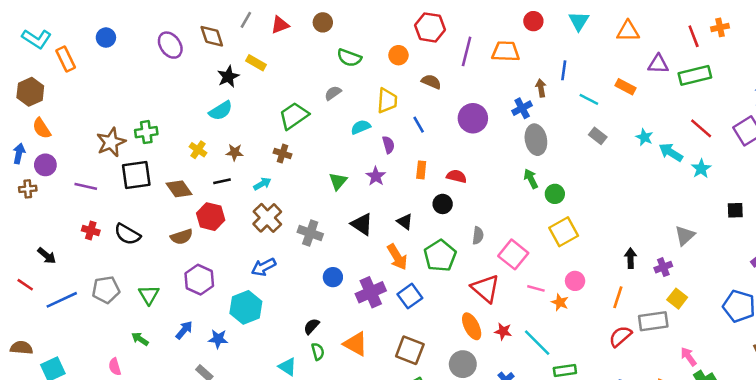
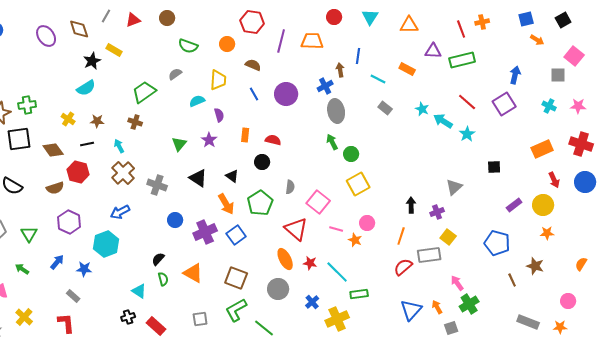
blue line: (419, 125) -> (254, 94), moved
cyan arrow: (262, 184) -> (119, 146), turned -88

